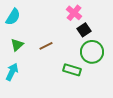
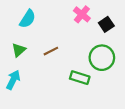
cyan semicircle: (13, 17) -> (28, 19), moved
black square: (84, 30) -> (106, 24), moved

